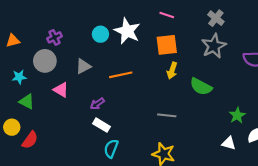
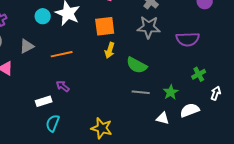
gray star: (214, 46) -> (149, 27), turned 30
purple arrow: (97, 104) -> (63, 86), moved, turned 72
gray line: (167, 115) -> (141, 92), moved
white rectangle: (102, 125) -> (44, 101), turned -49

